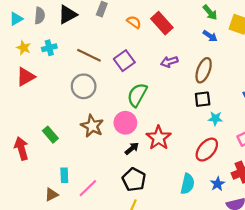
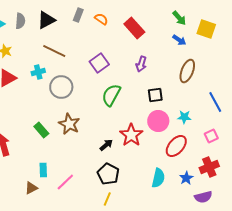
orange semicircle: (134, 22) -> (101, 19), moved
cyan cross: (49, 48) -> (38, 72), moved
brown line: (89, 55) -> (54, 51), moved
purple arrow: (169, 62) -> (141, 64), turned -56
brown ellipse: (204, 70) -> (187, 71), moved
black square: (203, 99) -> (155, 95), moved
pink circle: (125, 123) -> (158, 121), moved
green rectangle: (50, 135) -> (41, 130), moved

